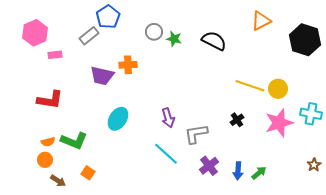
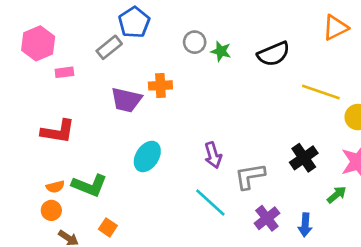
black semicircle: (214, 41) -> (274, 54), turned 130
yellow line: (250, 86) -> (321, 92), moved
black cross: (237, 120) -> (304, 158), size x1.5
green arrow: (259, 173) -> (337, 195), moved

